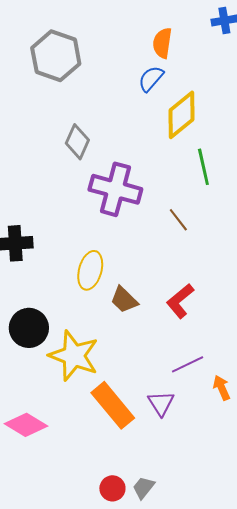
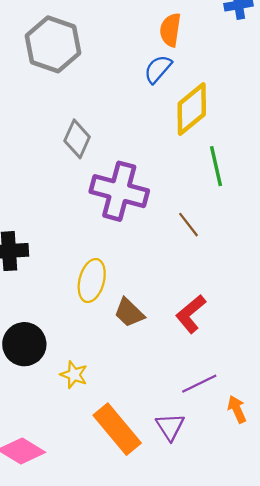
yellow star: (74, 356) -> (74, 375), size x0.5

